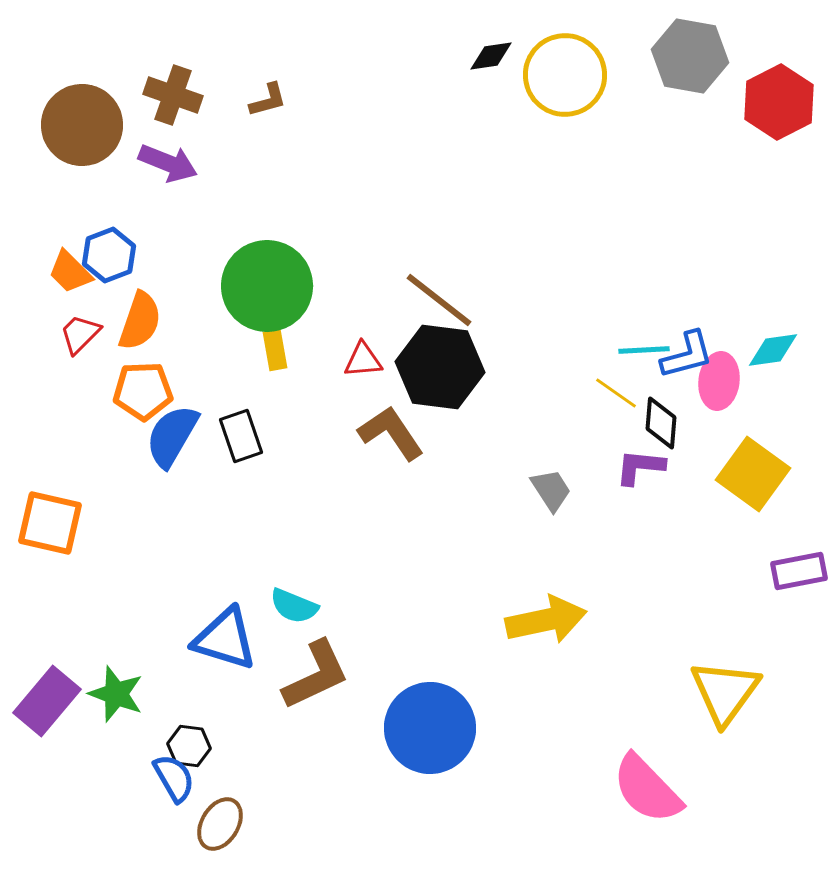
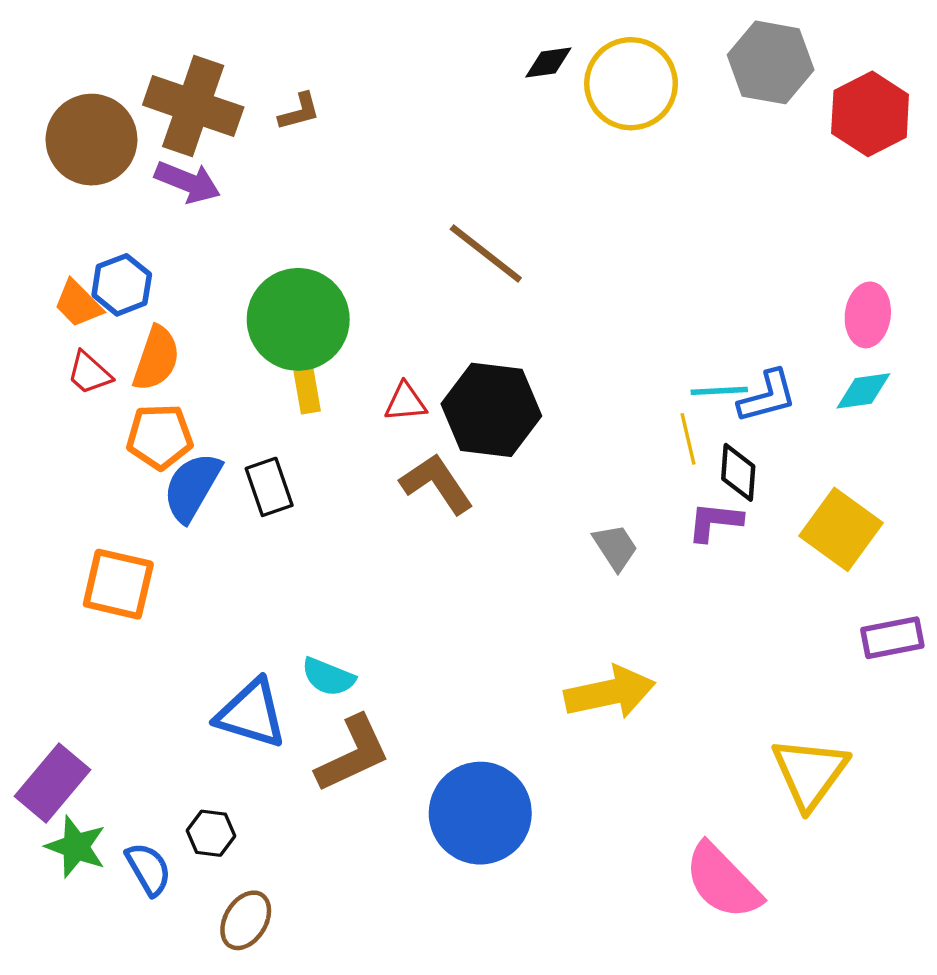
brown cross: (173, 95) -> (193, 106), size x1.5
brown line: (439, 300) -> (486, 253), moved
red trapezoid: (80, 334) -> (89, 373), turned -93
pink ellipse: (719, 381) -> (868, 315), moved
yellow line: (616, 393) -> (688, 439), turned 42
orange square: (50, 523) -> (118, 584), moved
green star: (116, 694) -> (76, 847), moved
blue semicircle: (174, 778) -> (148, 869), moved

